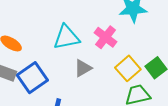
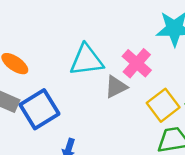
gray triangle: (83, 68) -> (116, 87), moved

